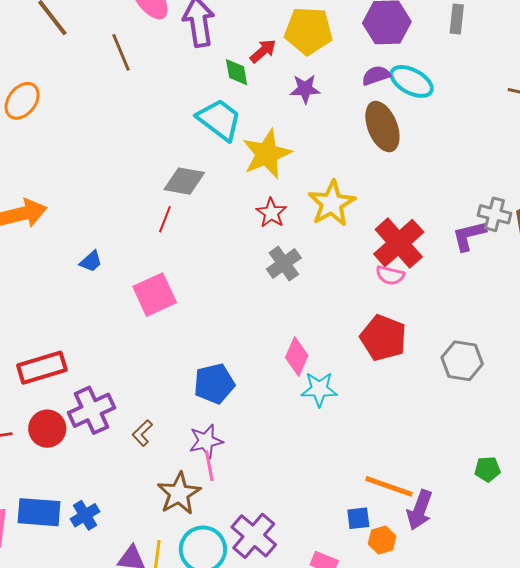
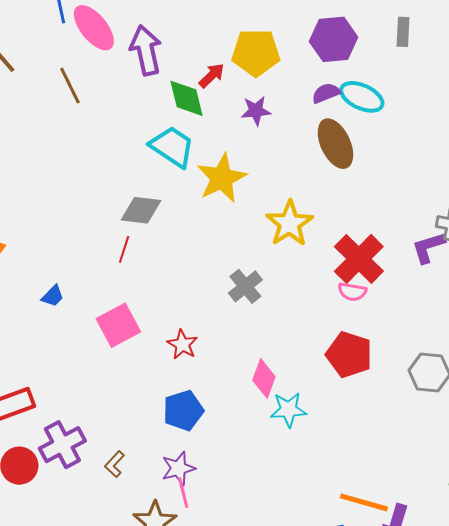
green diamond: (237, 72) -> (186, 98), size x1.4
red star: (271, 213) -> (182, 344), moved

